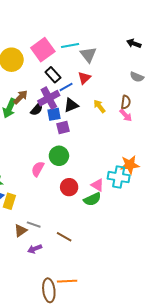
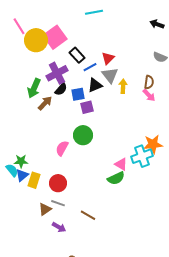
cyan line: (70, 46) -> (94, 12), moved
pink square: (43, 50) -> (55, 37), moved
gray triangle: (88, 55) -> (110, 75), moved
brown arrow: (21, 97) -> (45, 103), moved
purple cross: (49, 98) -> (57, 73), moved
yellow arrow: (99, 106) -> (123, 86), turned 40
cyan cross: (119, 177) -> (142, 156), turned -30
red circle: (69, 187) -> (58, 183), moved
purple arrow: (35, 249) -> (59, 227), turned -128

